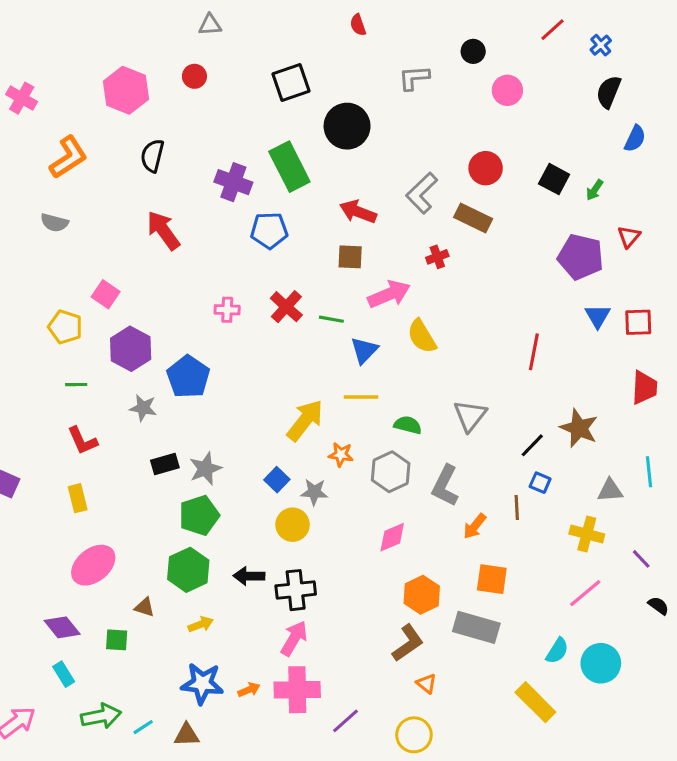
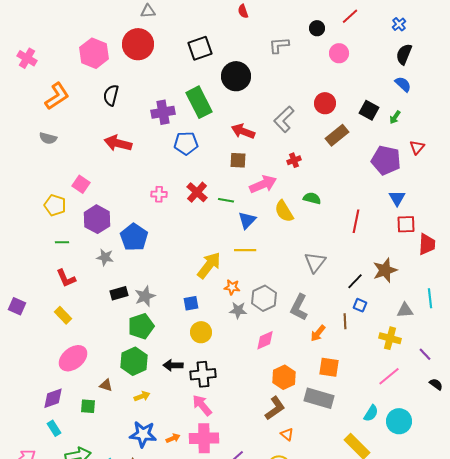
red line: (553, 30) -> (350, 16), moved
red circle: (194, 76) -> (138, 44), size x2.0
blue semicircle: (635, 139) -> (403, 84), moved, turned -72
purple cross: (233, 182) -> (163, 112), turned -30
brown rectangle: (473, 218) -> (337, 135), moved, turned -65
red arrow: (163, 230) -> (118, 143), turned -40
red square: (638, 322) -> (406, 224), moved
green semicircle: (408, 425) -> (312, 198), moved
brown star: (579, 428) -> (385, 270), turned 30
blue square: (277, 480) -> (191, 303), turned 35
gray star: (314, 492) -> (238, 310), moved
yellow rectangle: (78, 498) -> (63, 315), turned -30
purple diamond: (62, 627) -> (53, 398), turned -70
pink arrow: (294, 638) -> (202, 405), turned -70

